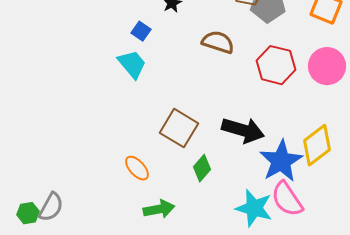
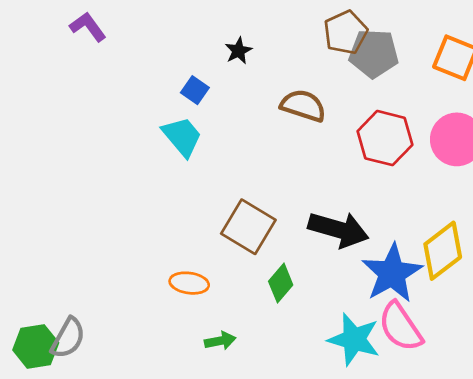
orange ellipse: (137, 168) -> (189, 283), turned -40
green arrow: (159, 209) -> (220, 341), size x0.7
green hexagon: (28, 213) -> (36, 346), size x1.4

